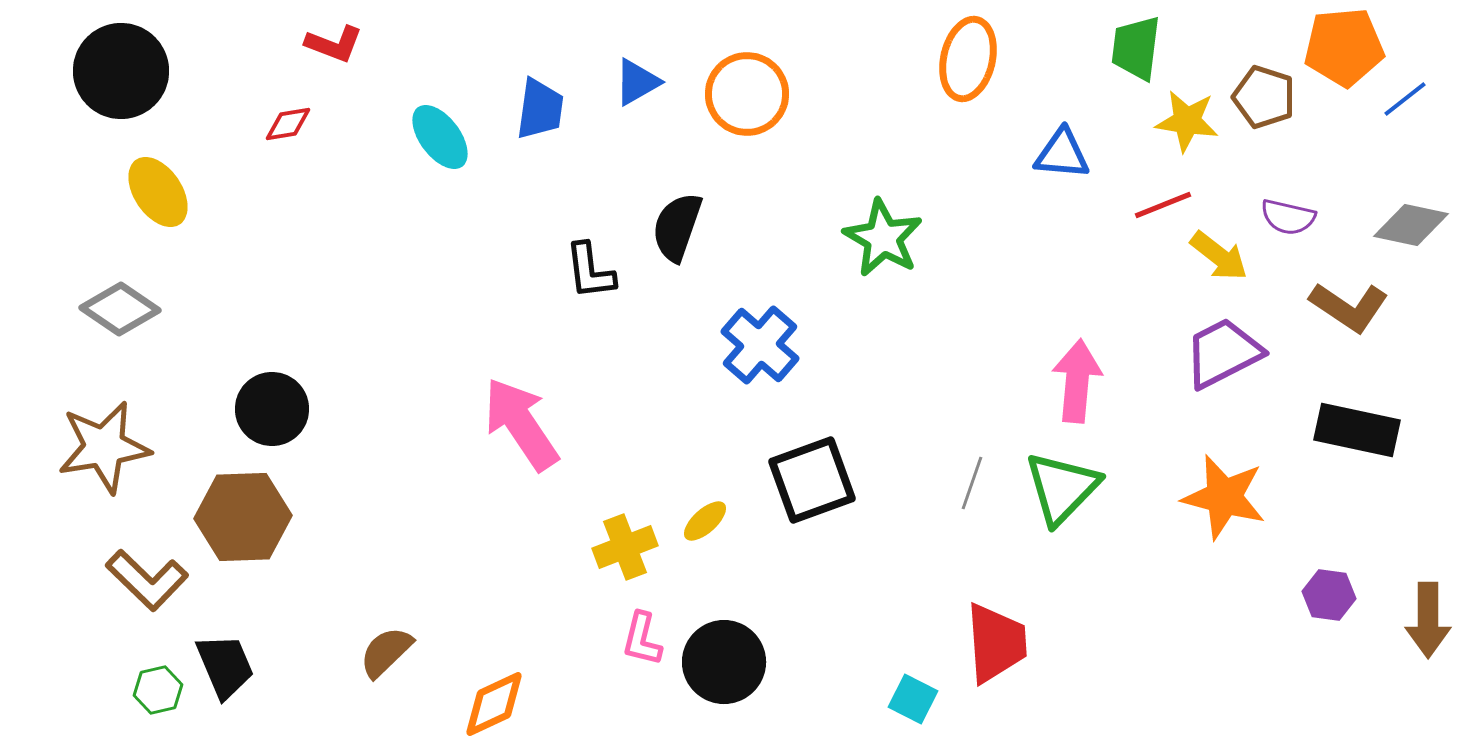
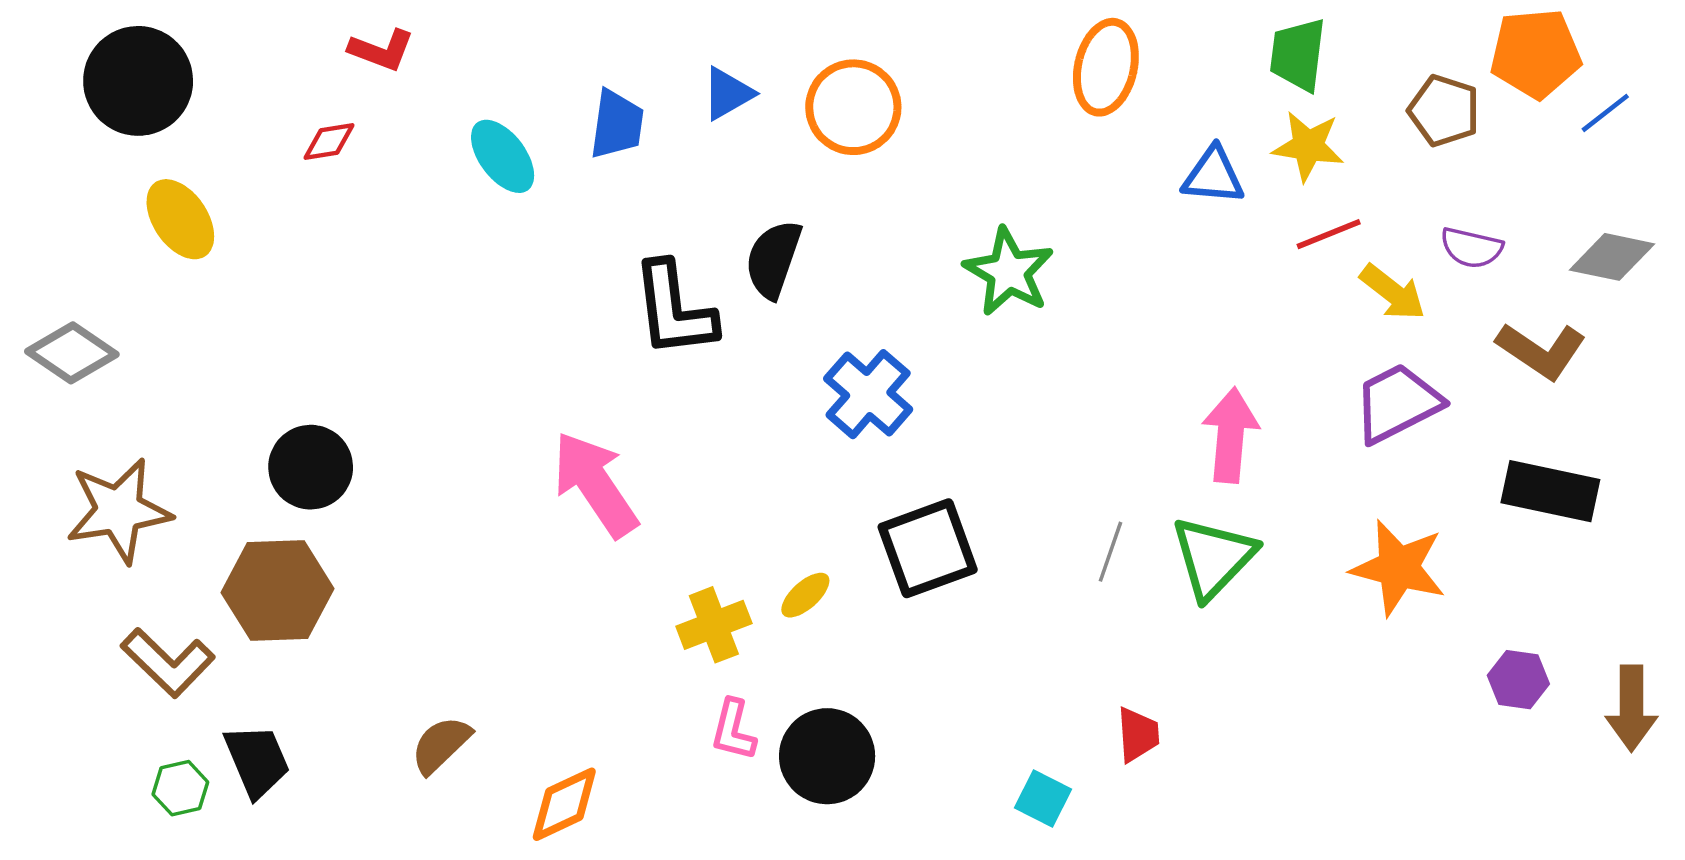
yellow star: (1187, 121) -> (1308, 146), moved
black L-shape: (590, 271) -> (674, 309), size x1.5
gray diamond: (120, 309) -> (72, 353), moved
red trapezoid: (996, 643) -> (1138, 735), size x0.6

